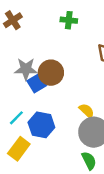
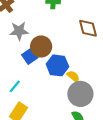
gray star: (26, 69) -> (19, 31), moved
blue hexagon: (41, 125) -> (57, 65), moved

